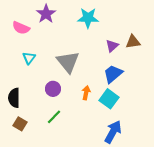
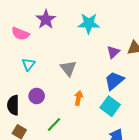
gray triangle: (68, 62) -> (68, 68), size x0.7
purple circle: (53, 89) -> (37, 96), moved
orange arrow: (86, 93) -> (78, 98), moved

